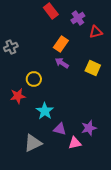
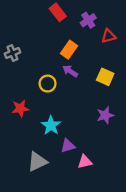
yellow circle: (34, 79) -> (48, 84), moved
purple star: (89, 128) -> (105, 115), moved
purple triangle: (60, 129) -> (68, 146), turned -32

